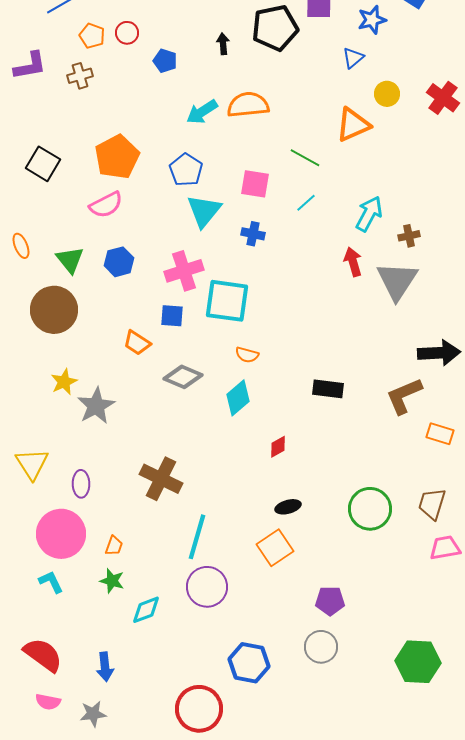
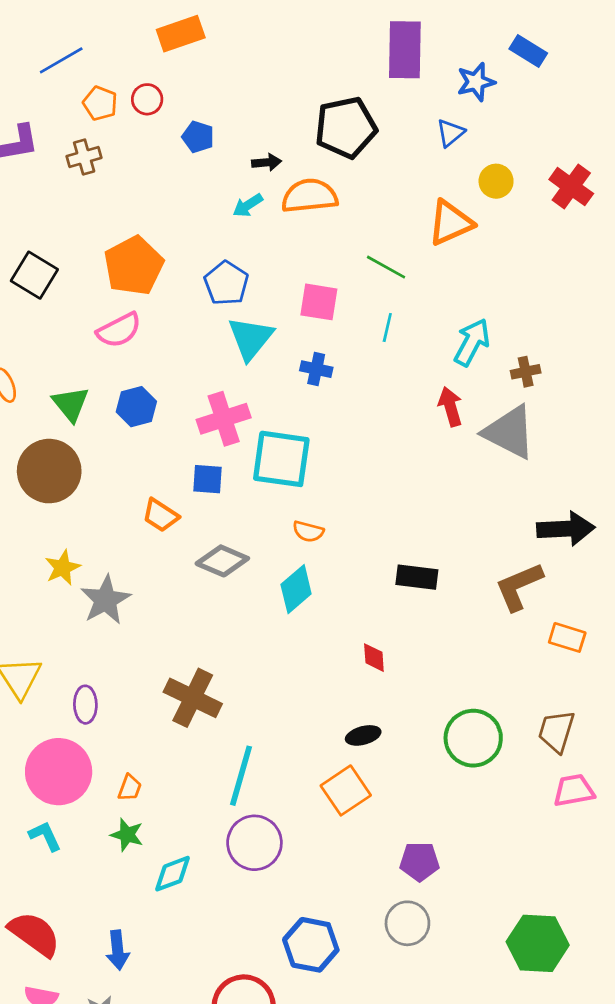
black pentagon: (275, 28) -> (346, 127), moved
black arrow: (223, 44) -> (267, 162), moved, turned 90
cyan arrow: (202, 112) -> (248, 205), size x0.7
cyan line: (306, 203) -> (387, 327), turned -35
gray triangle: (397, 281) -> (509, 432), turned -36
red diamond: (278, 447) -> (374, 658), moved, turned -65

